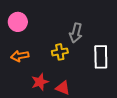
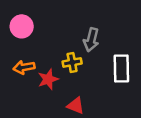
red star: (40, 82) -> (48, 79), moved

